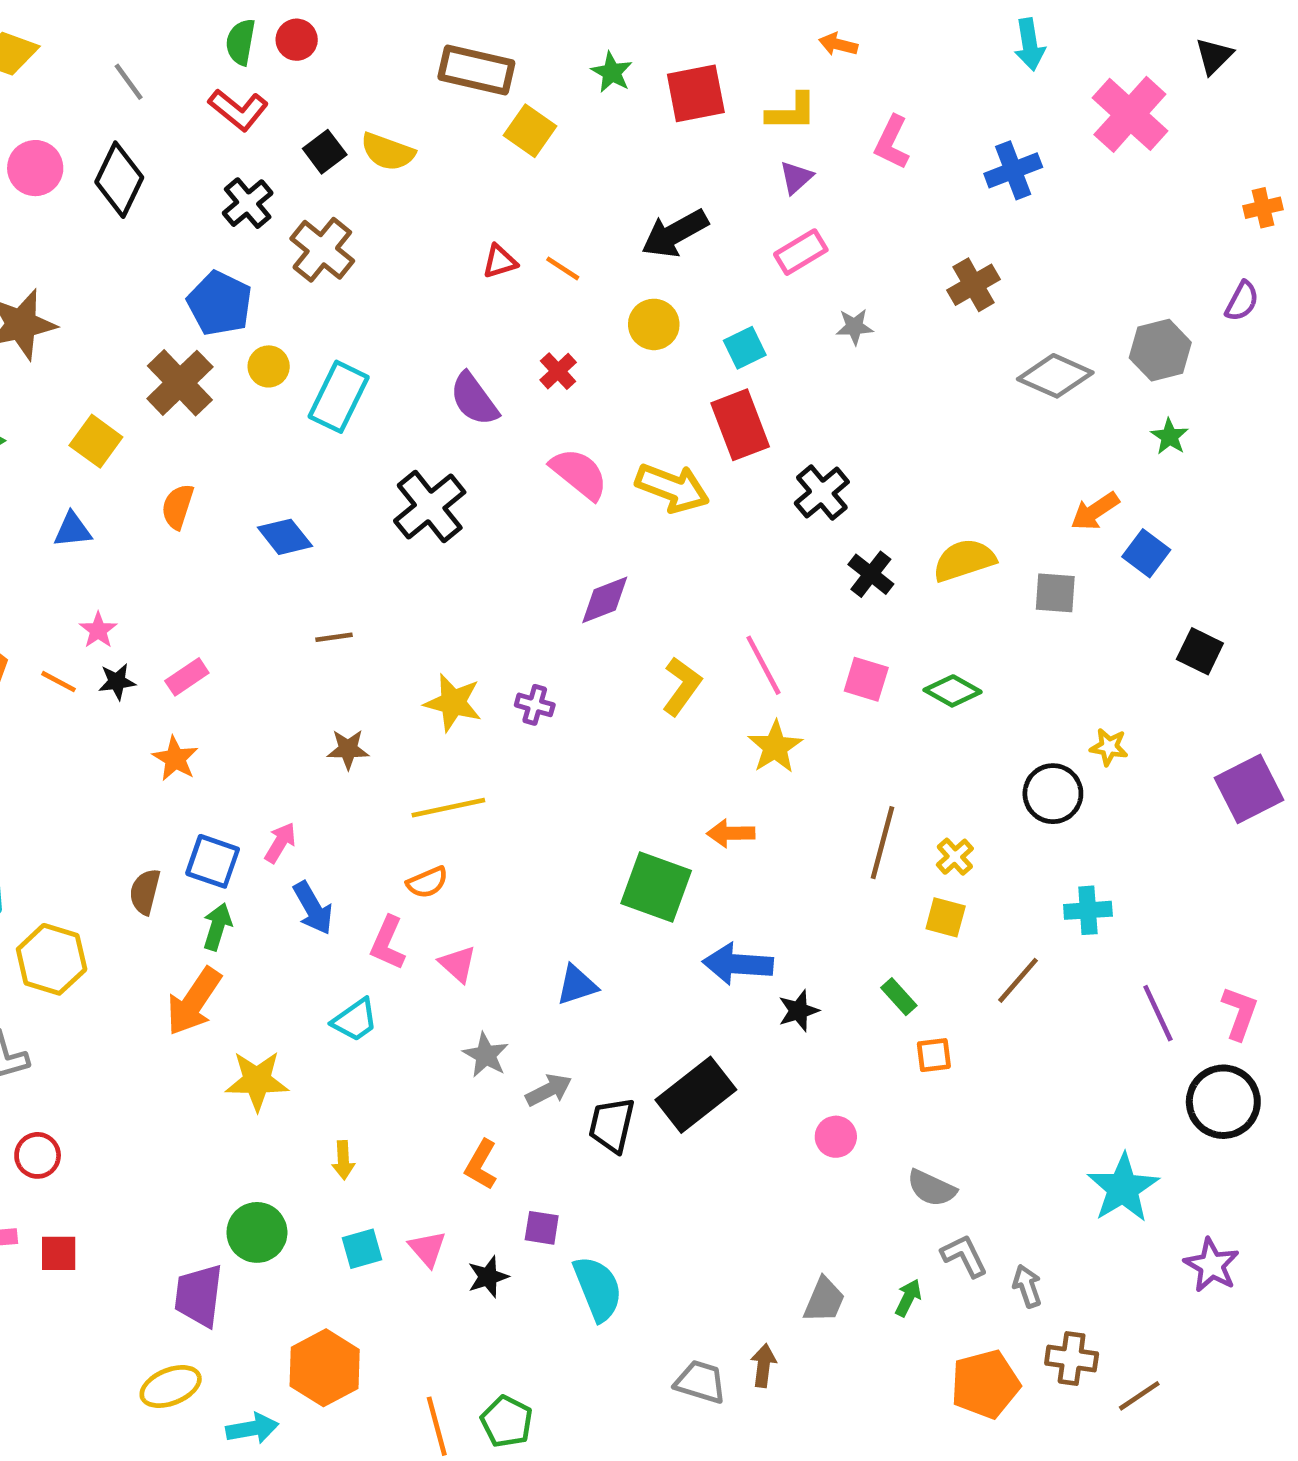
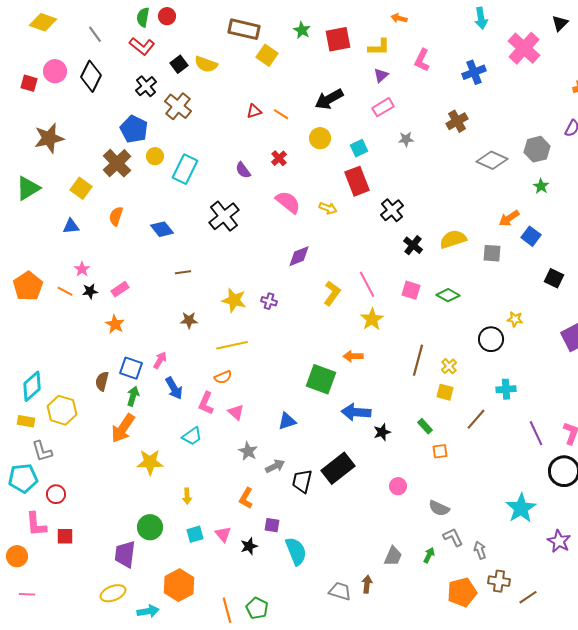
purple semicircle: (474, 399) -> (243, 170), size x0.7
yellow arrow: (672, 488) -> (328, 208), size x0.6

